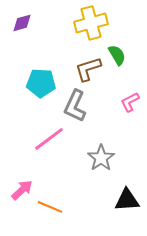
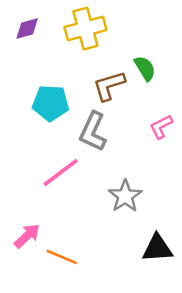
yellow cross: (91, 23) -> (85, 29), moved

